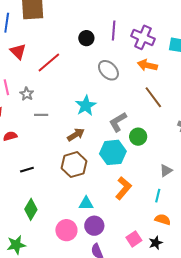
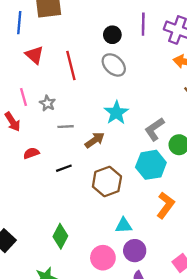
red line: (49, 63) -> (71, 66), turned -60
gray ellipse: (108, 70) -> (114, 65), moved
brown arrow: (76, 135) -> (95, 140), moved
black line: (27, 170) -> (64, 168), moved

